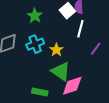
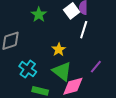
cyan cross: (35, 44) -> (28, 69), moved, turned -36
purple line: (96, 49) -> (96, 67), moved

